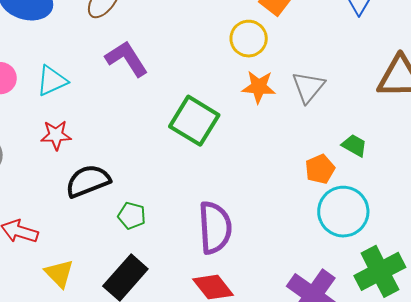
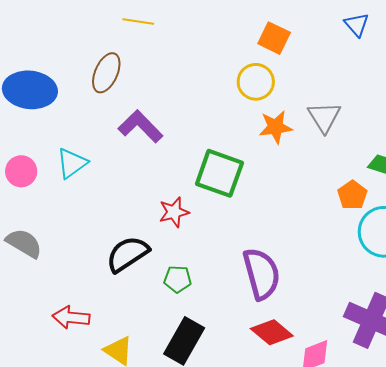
red star: (56, 135) -> (174, 212), moved

